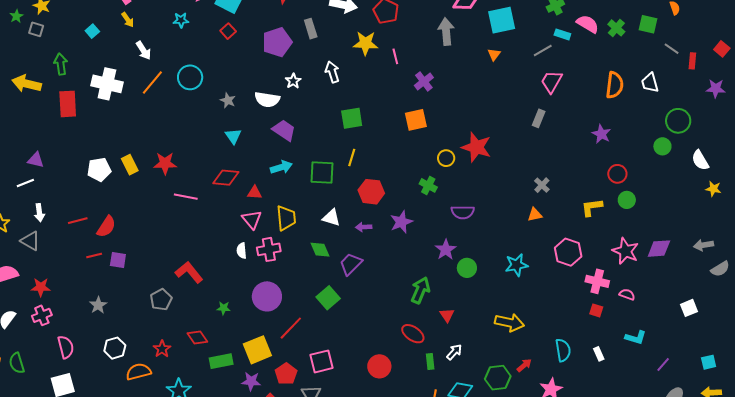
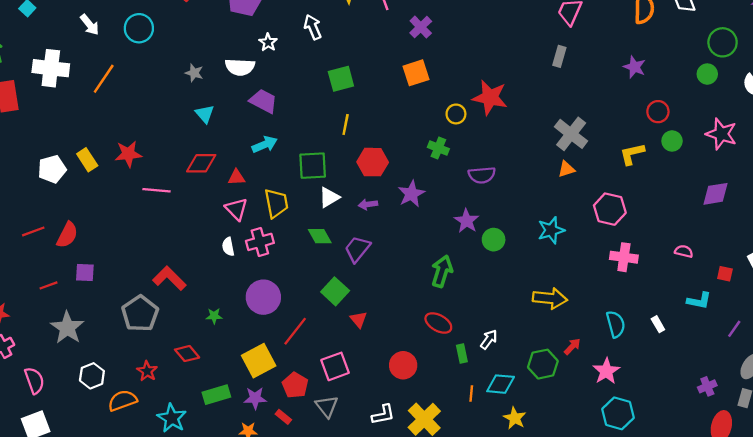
cyan circle: (190, 77) -> (139, 28), moved
orange line: (152, 83) -> (104, 79), moved
green square: (322, 172) -> (313, 166), moved
gray cross: (542, 185) -> (571, 134), size x1.8
white triangle: (331, 218) -> (329, 197), turned -42
pink star: (626, 251) -> (721, 134), moved
red line: (94, 255) -> (48, 285), moved
pink cross: (597, 281) -> (624, 257), moved
gray pentagon: (161, 300) -> (140, 314), size x1.4
gray star: (98, 305) -> (67, 328), size x1.6
red square: (596, 310) -> (725, 274), moved
red triangle: (447, 315) -> (358, 319), moved
green rectangle: (221, 361) -> (216, 395), moved

